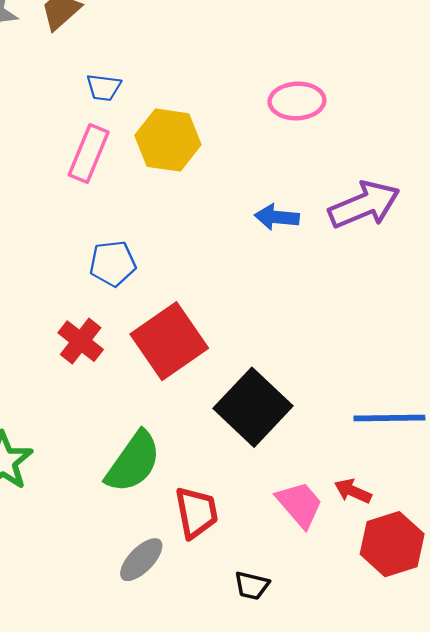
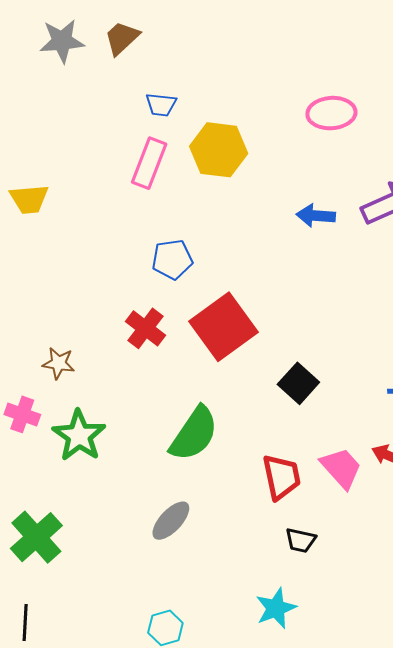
black square: (253, 407) -> (298, 383), size x0.6
red trapezoid: (196, 512) -> (281, 477), moved
gray ellipse: (141, 560) -> (171, 521), moved

